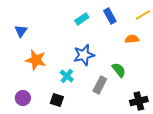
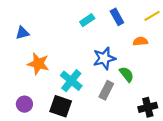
blue triangle: (21, 31) -> (22, 33), turned 40
blue star: (84, 55) -> (104, 58), moved
cyan cross: (67, 76) -> (71, 81), size x1.5
black square: (57, 100) -> (61, 106), size x1.5

